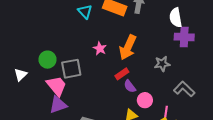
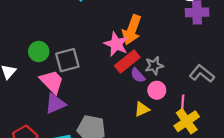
pink star: (100, 48) -> (116, 44), moved, size x1.5
gray star: (162, 64) -> (154, 66), moved
red rectangle: (122, 74) -> (127, 61), size x1.5

